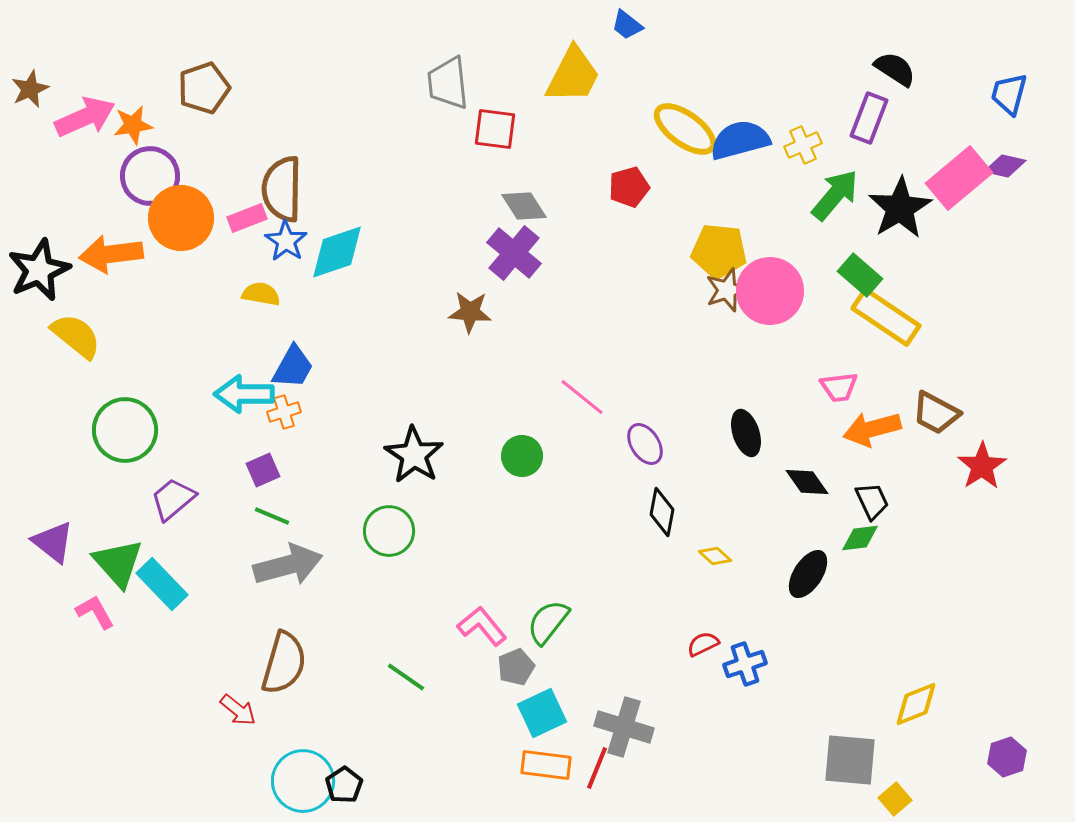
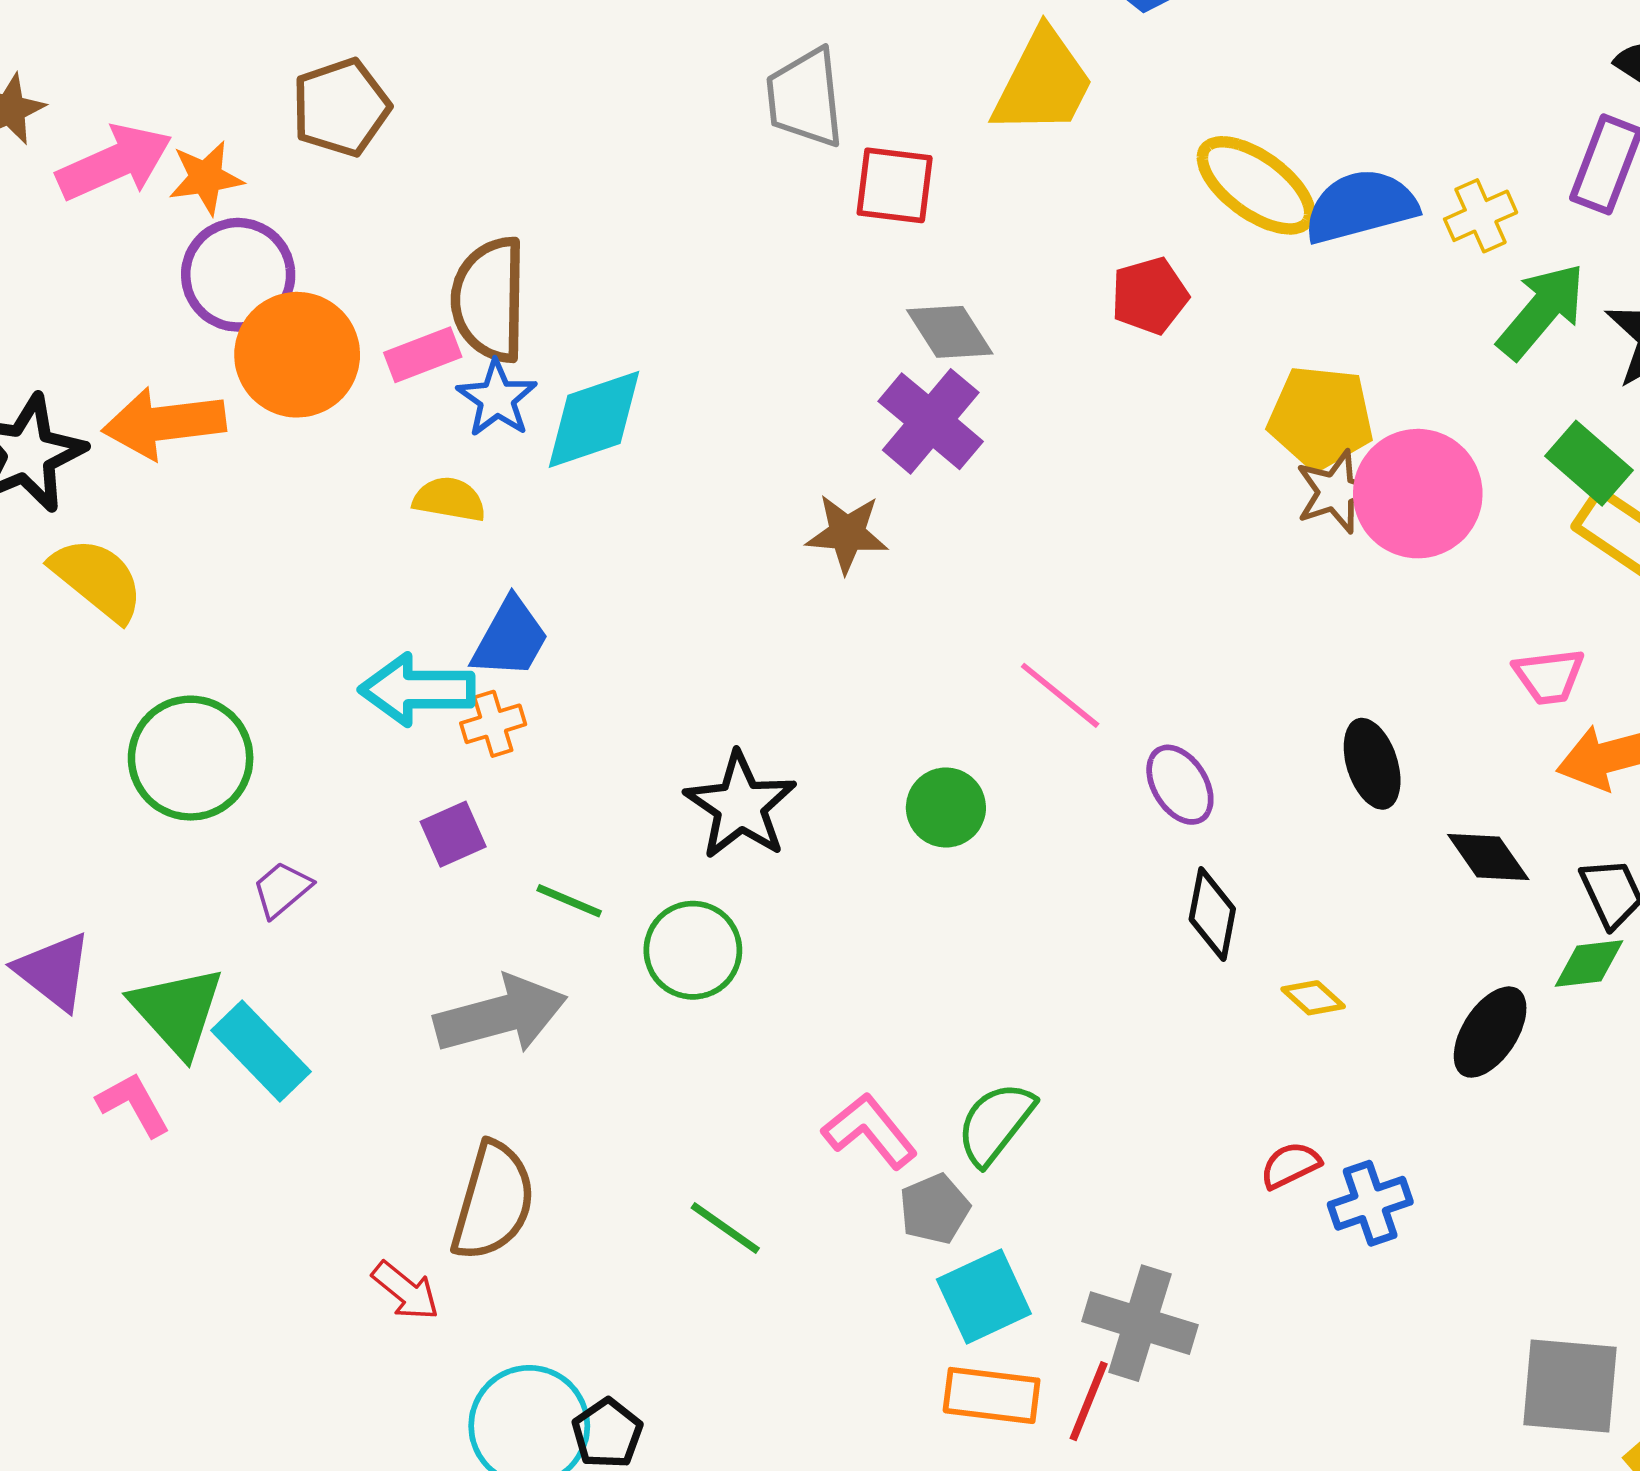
purple trapezoid: (173, 499) -> (282, 889), size x0.7
green line: (272, 516) -> (569, 901), moved

